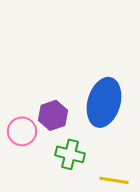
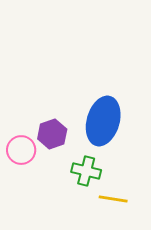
green cross: (70, 154) -> (86, 171), moved

